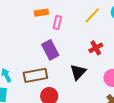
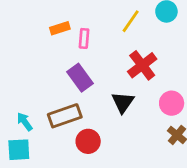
red cross: (96, 48) -> (142, 65), size x1.5

